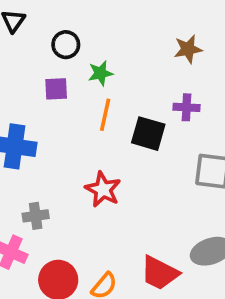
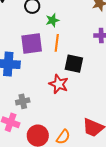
purple square: (56, 89) -> (32, 43), moved, size x1.6
black square: (148, 134) -> (74, 64), moved

